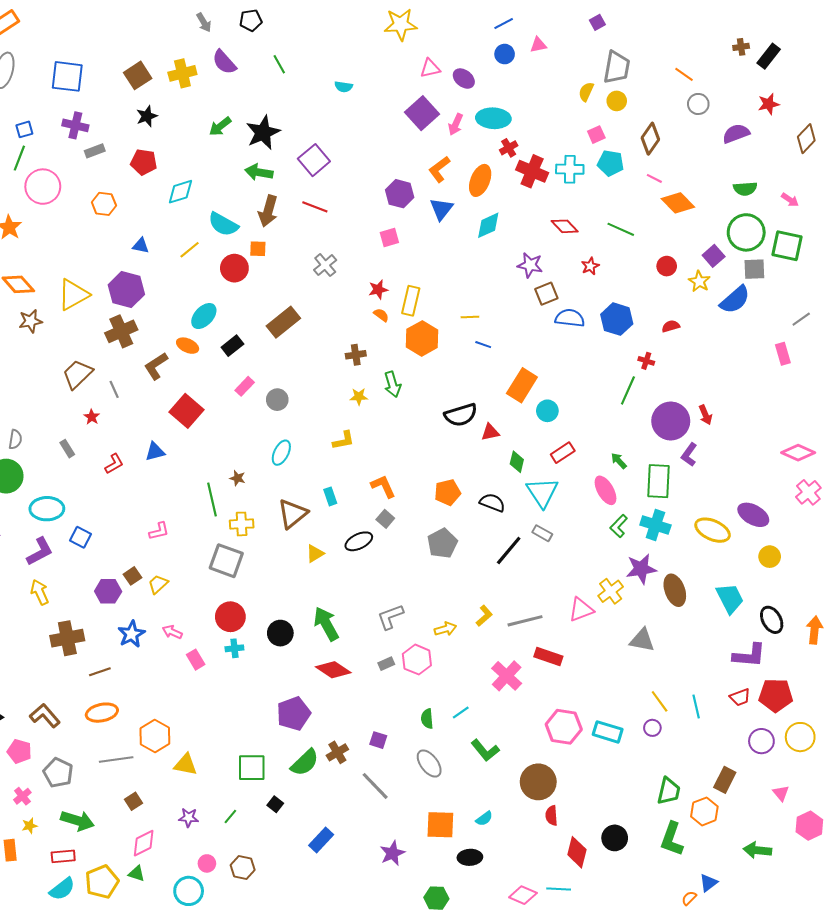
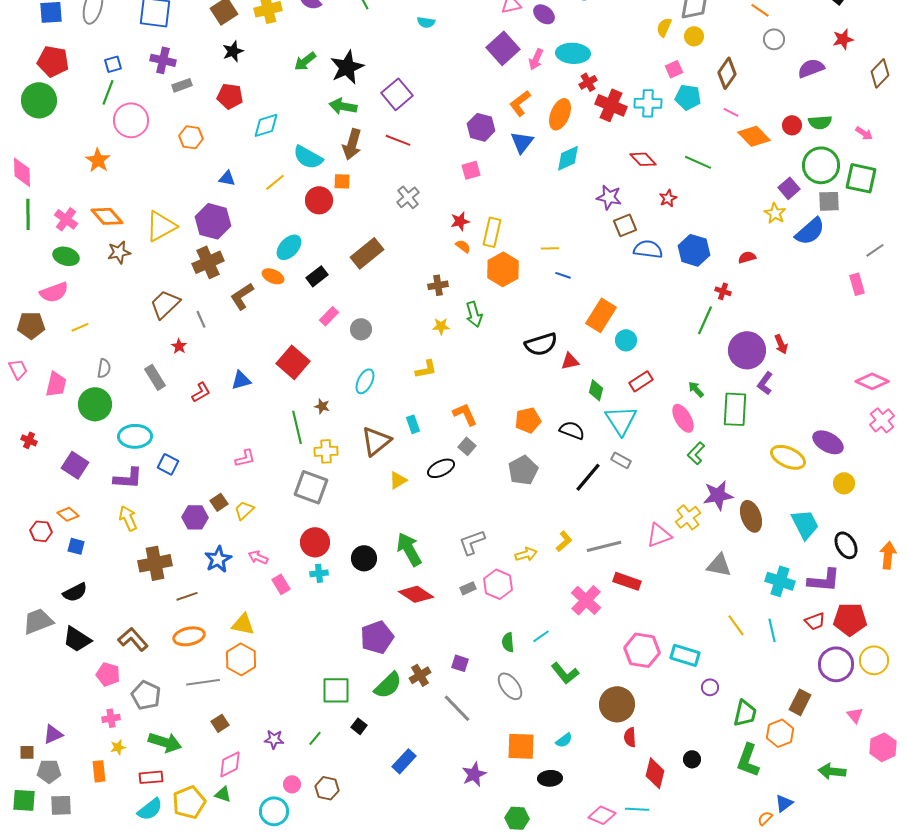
red circle: (667, 266) -> (792, 125), moved
red square: (187, 411) -> (293, 362), moved
gray rectangle: (67, 449) -> (155, 377), size x1.4
cyan cross: (655, 525) -> (780, 581), moved
purple L-shape: (40, 551) -> (128, 478), turned 32
purple circle: (652, 728) -> (710, 687), moved
purple circle: (761, 741) -> (836, 664), size x1.4
yellow triangle: (186, 765) -> (243, 624), moved
pink cross: (22, 796) -> (111, 718), turned 30
black circle: (615, 838) -> (692, 759), size x0.7

